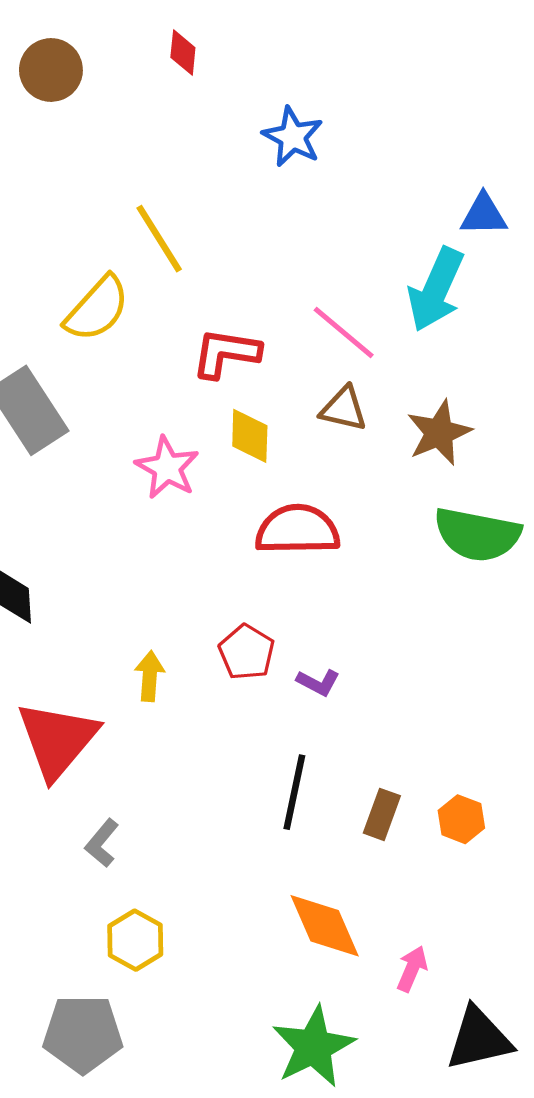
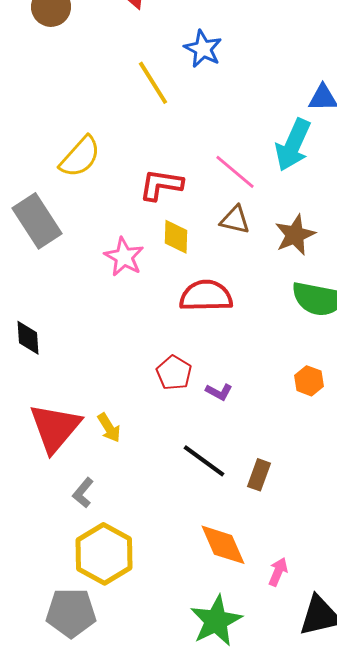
yellow line: (159, 239) -> (153, 83), moved
yellow arrow: (150, 676) -> (109, 428), moved, turned 144
black line: (294, 792) -> (204, 461), turned -66
orange hexagon: (461, 819) -> (309, 381), moved
yellow hexagon: (135, 940) -> (104, 554), size x1.6

